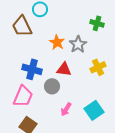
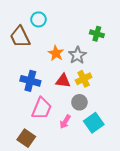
yellow cross: (98, 67) -> (84, 79), moved
gray circle: (52, 86) -> (79, 102), moved
pink trapezoid: (23, 96) -> (42, 108), moved

